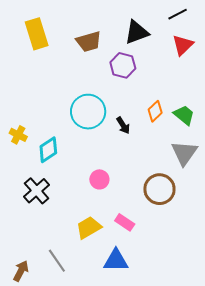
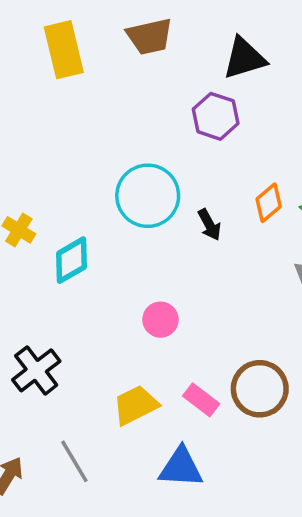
brown trapezoid: (89, 42) -> (150, 36), moved
brown circle: (159, 189) -> (260, 389), moved
black cross: (36, 191) -> (36, 370), moved

